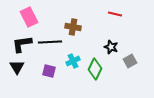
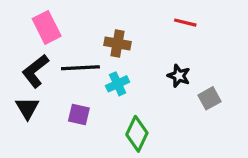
black L-shape: (22, 44) -> (35, 71), turned -30
cyan cross: (73, 61) -> (118, 84), moved
green diamond: (95, 69) -> (137, 134), moved

